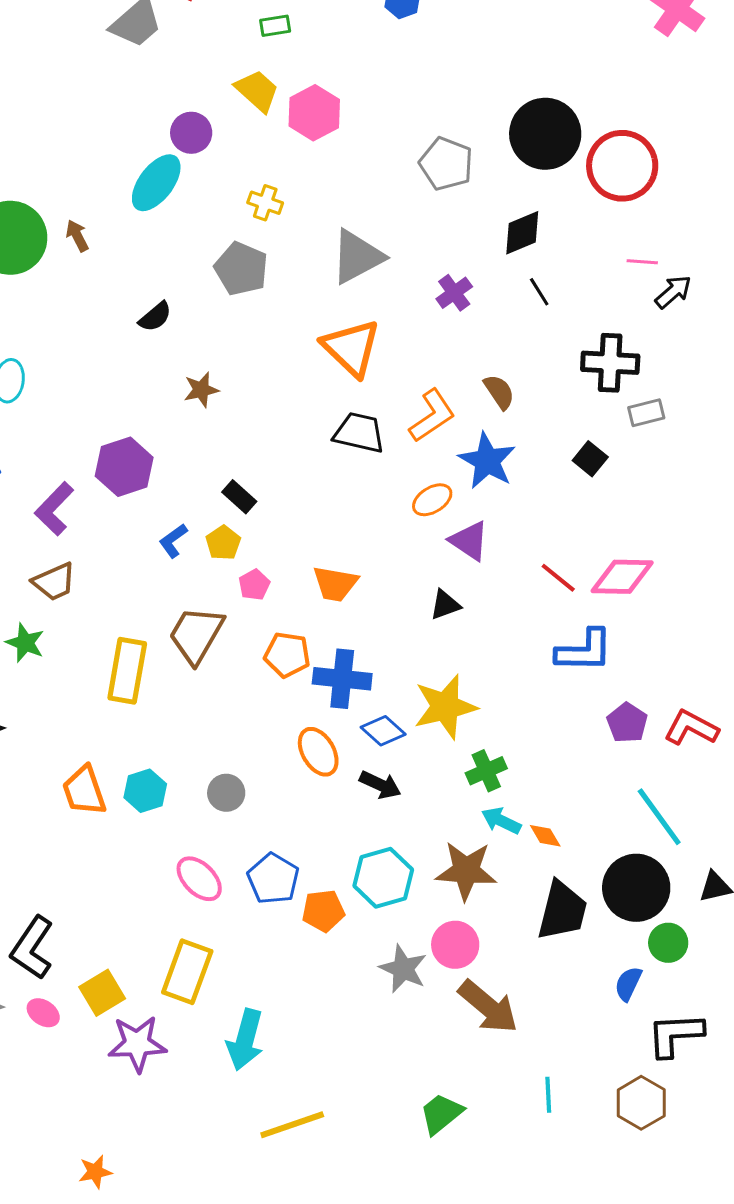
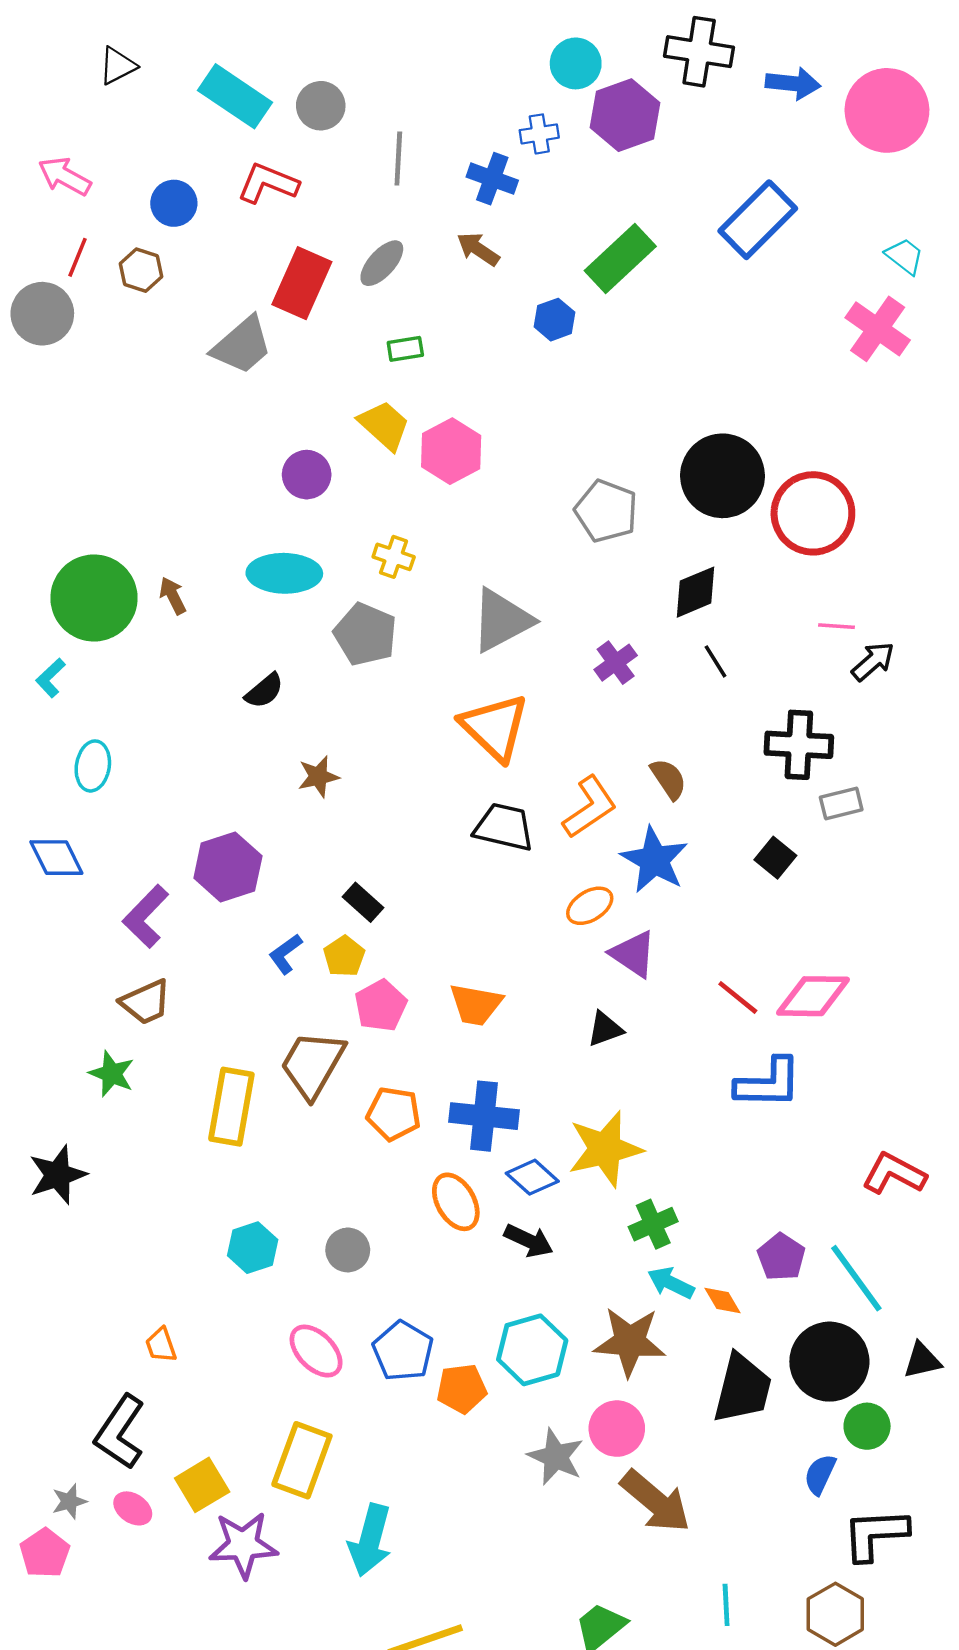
cyan ellipse: (156, 183) -> (284, 573), moved, turned 54
pink pentagon: (254, 585) -> (381, 1006), size x1.4
orange pentagon: (287, 655) -> (394, 1114), moved
purple pentagon: (627, 723) -> (781, 1257), moved
orange trapezoid: (84, 791) -> (161, 1345), moved, size x0.6

